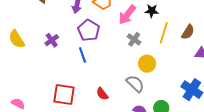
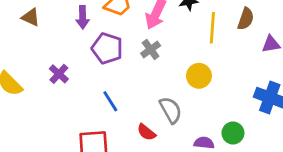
gray cross: (134, 39) -> (151, 49), moved, turned 32
blue line: (83, 55) -> (110, 101), moved
gray semicircle: (135, 84) -> (171, 110), moved, turned 30

